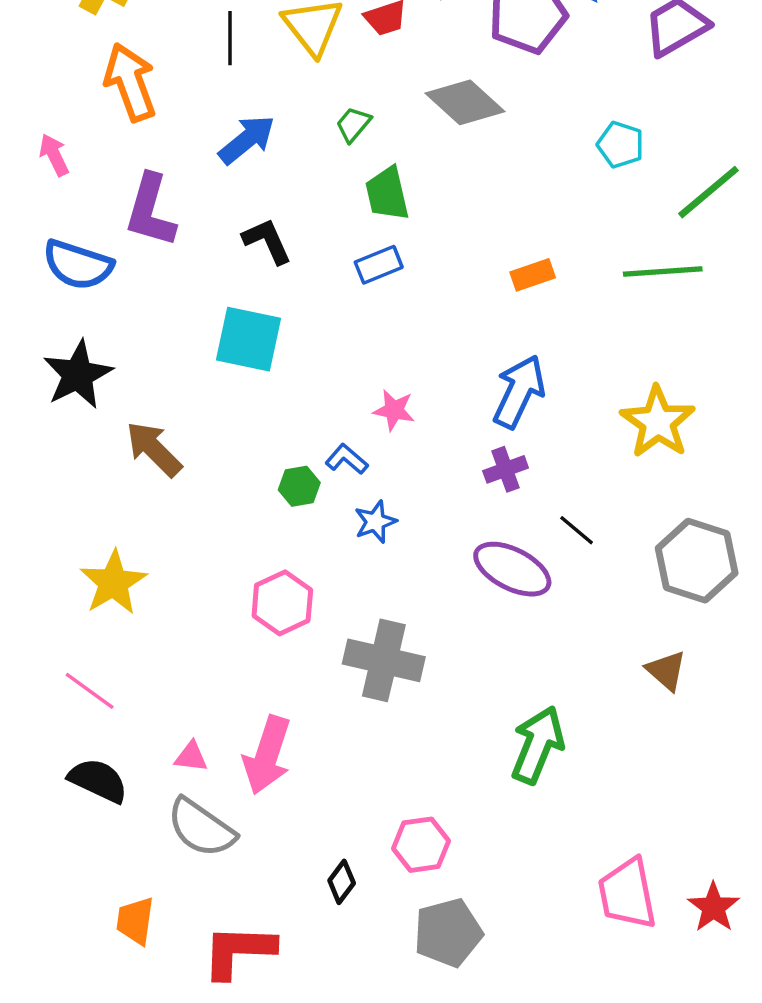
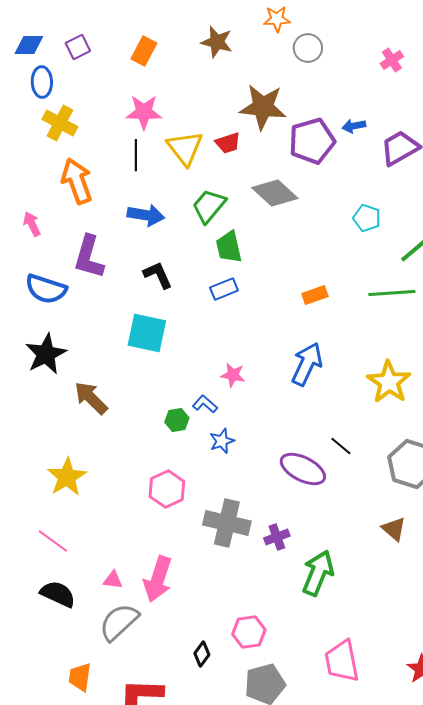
green trapezoid: (353, 124) -> (209, 206), size x1.6
blue arrow: (247, 140) -> (146, 215), turned 48
purple cross: (506, 469) -> (277, 537), moved
gray semicircle: (201, 828) -> (119, 622), turned 102
pink trapezoid: (627, 894) -> (342, 661), moved

